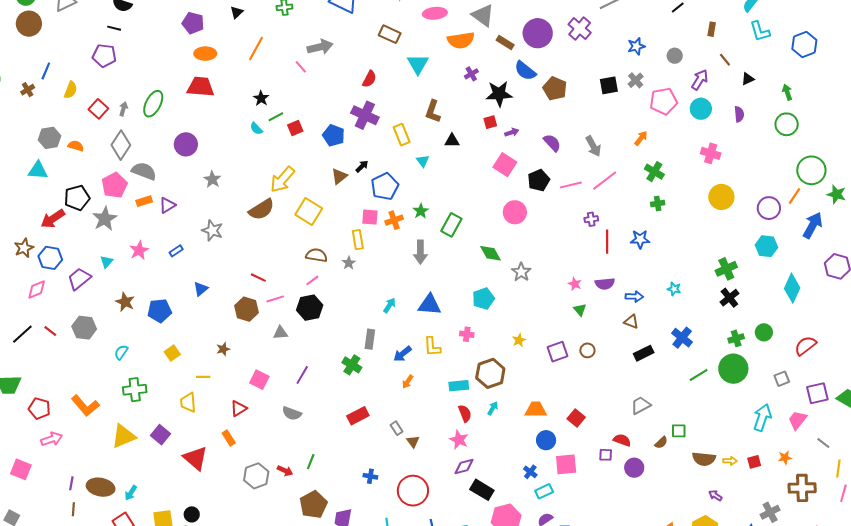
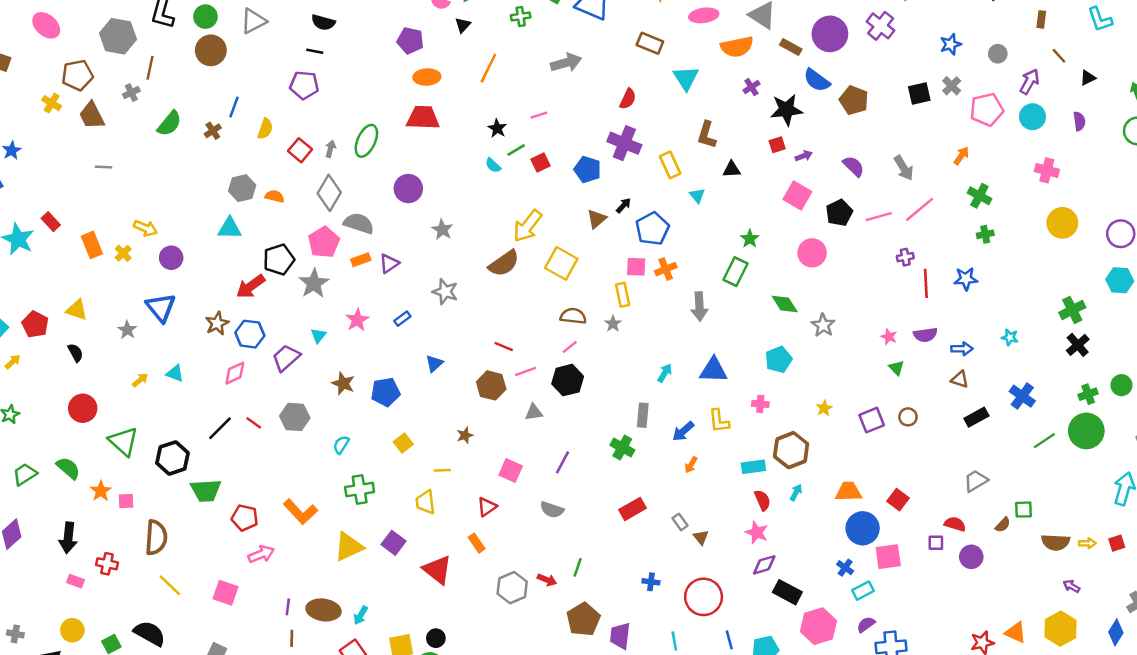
pink line: (301, 67) -> (539, 115), moved, turned -64
green star: (421, 211) -> (750, 239), moved
blue circle: (546, 440) -> (863, 528), size x1.4

